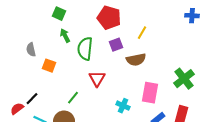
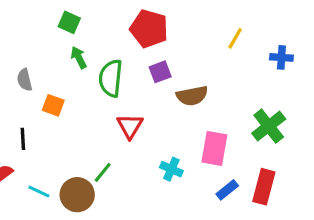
blue cross: (192, 16) -> (281, 57), moved
yellow line: (142, 33) -> (235, 38), moved
green line: (73, 98) -> (103, 172), moved
black line: (32, 99) -> (23, 139), moved, turned -48

